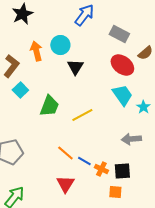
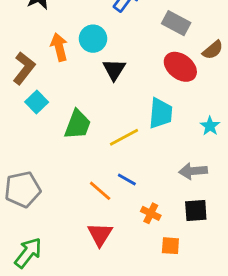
cyan trapezoid: (122, 95) -> (161, 113), moved, turned 40
blue line: (84, 161) -> (127, 180), moved
black square: (122, 171) -> (196, 211), moved

